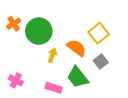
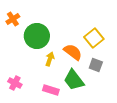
orange cross: (14, 24) -> (13, 19), moved
gray square: (101, 61) -> (96, 65), turned -32

